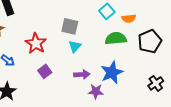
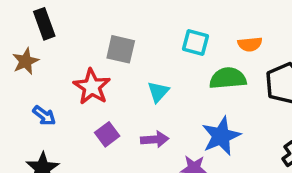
cyan square: (107, 11) -> (196, 42), moved, turned -35
gray square: (70, 26) -> (121, 49), moved
purple arrow: (82, 74) -> (155, 139), moved

